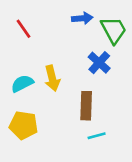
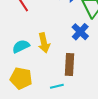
cyan line: (97, 136) -> (57, 86), moved

